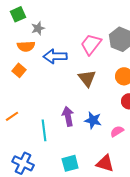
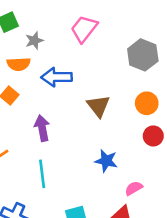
pink trapezoid: (91, 44) -> (84, 29), moved
purple arrow: (68, 116) -> (42, 128), moved
pink semicircle: (117, 131) -> (134, 188), moved

